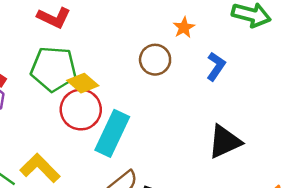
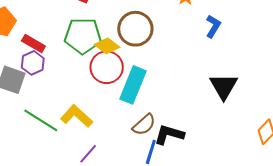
brown circle: (155, 60) -> (135, 29), moved, size x1.4
black triangle: (225, 142) -> (224, 86), turned -32

